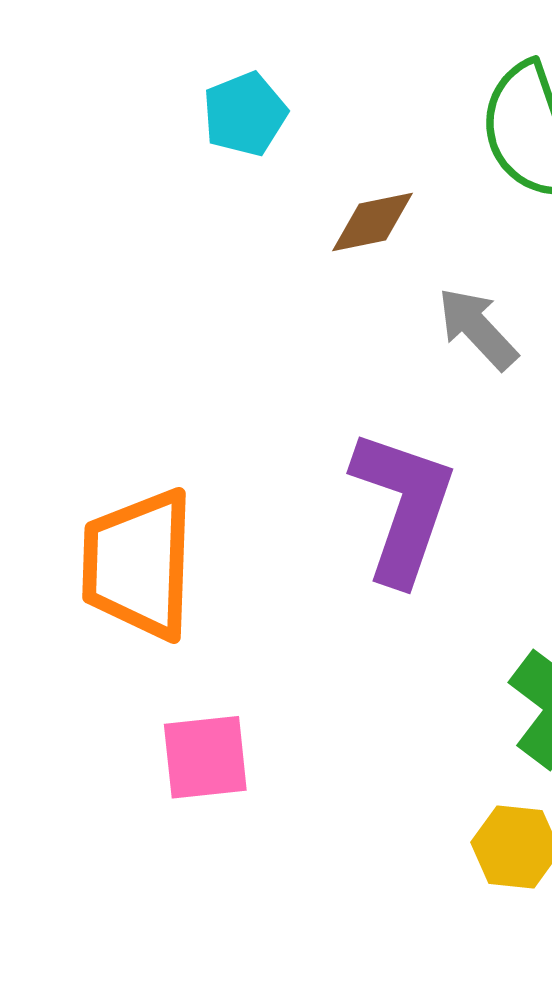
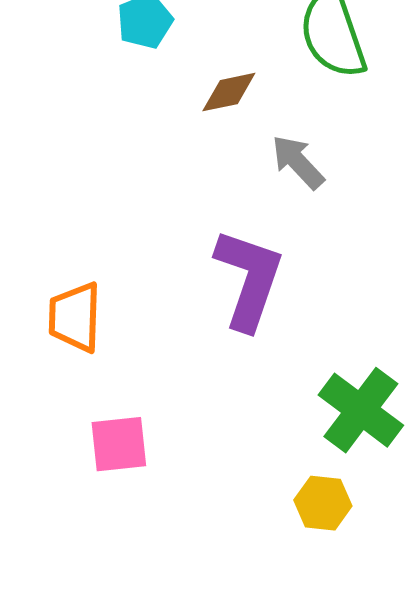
orange trapezoid: (138, 564) -> (75, 317), size x0.7

